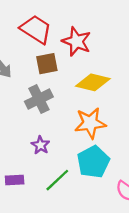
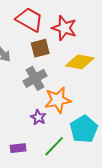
orange star: (90, 123) -> (58, 100), moved

